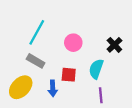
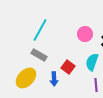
pink circle: (73, 43) -> (85, 34), moved
red square: (69, 75) -> (68, 67), turned 32

